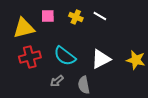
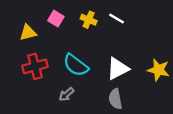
pink square: (48, 16) -> (56, 19), turned 32
yellow triangle: (24, 28) -> (28, 33), size x0.7
gray semicircle: (84, 85) -> (115, 99), moved

